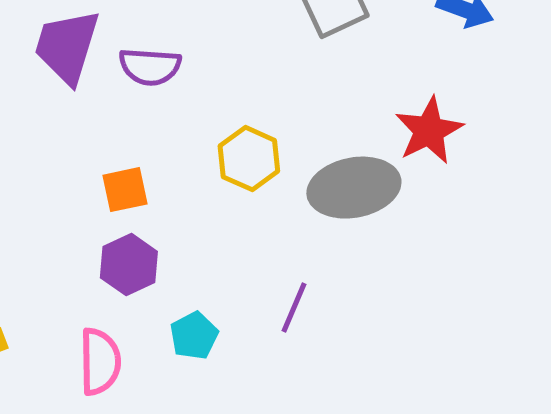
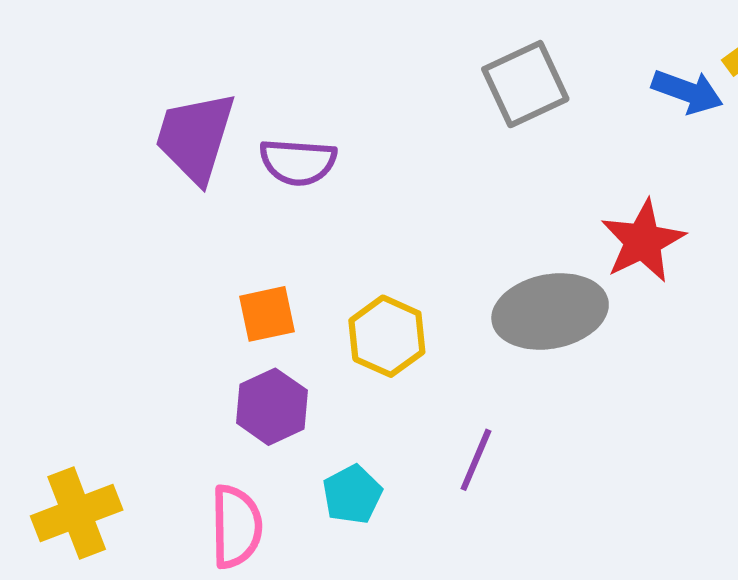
yellow hexagon: (249, 159) -> (387, 336), moved

